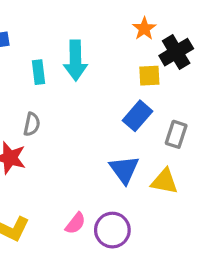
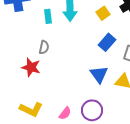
yellow square: (149, 76) -> (103, 13), moved, turned -32
pink semicircle: (75, 223) -> (65, 113), moved

